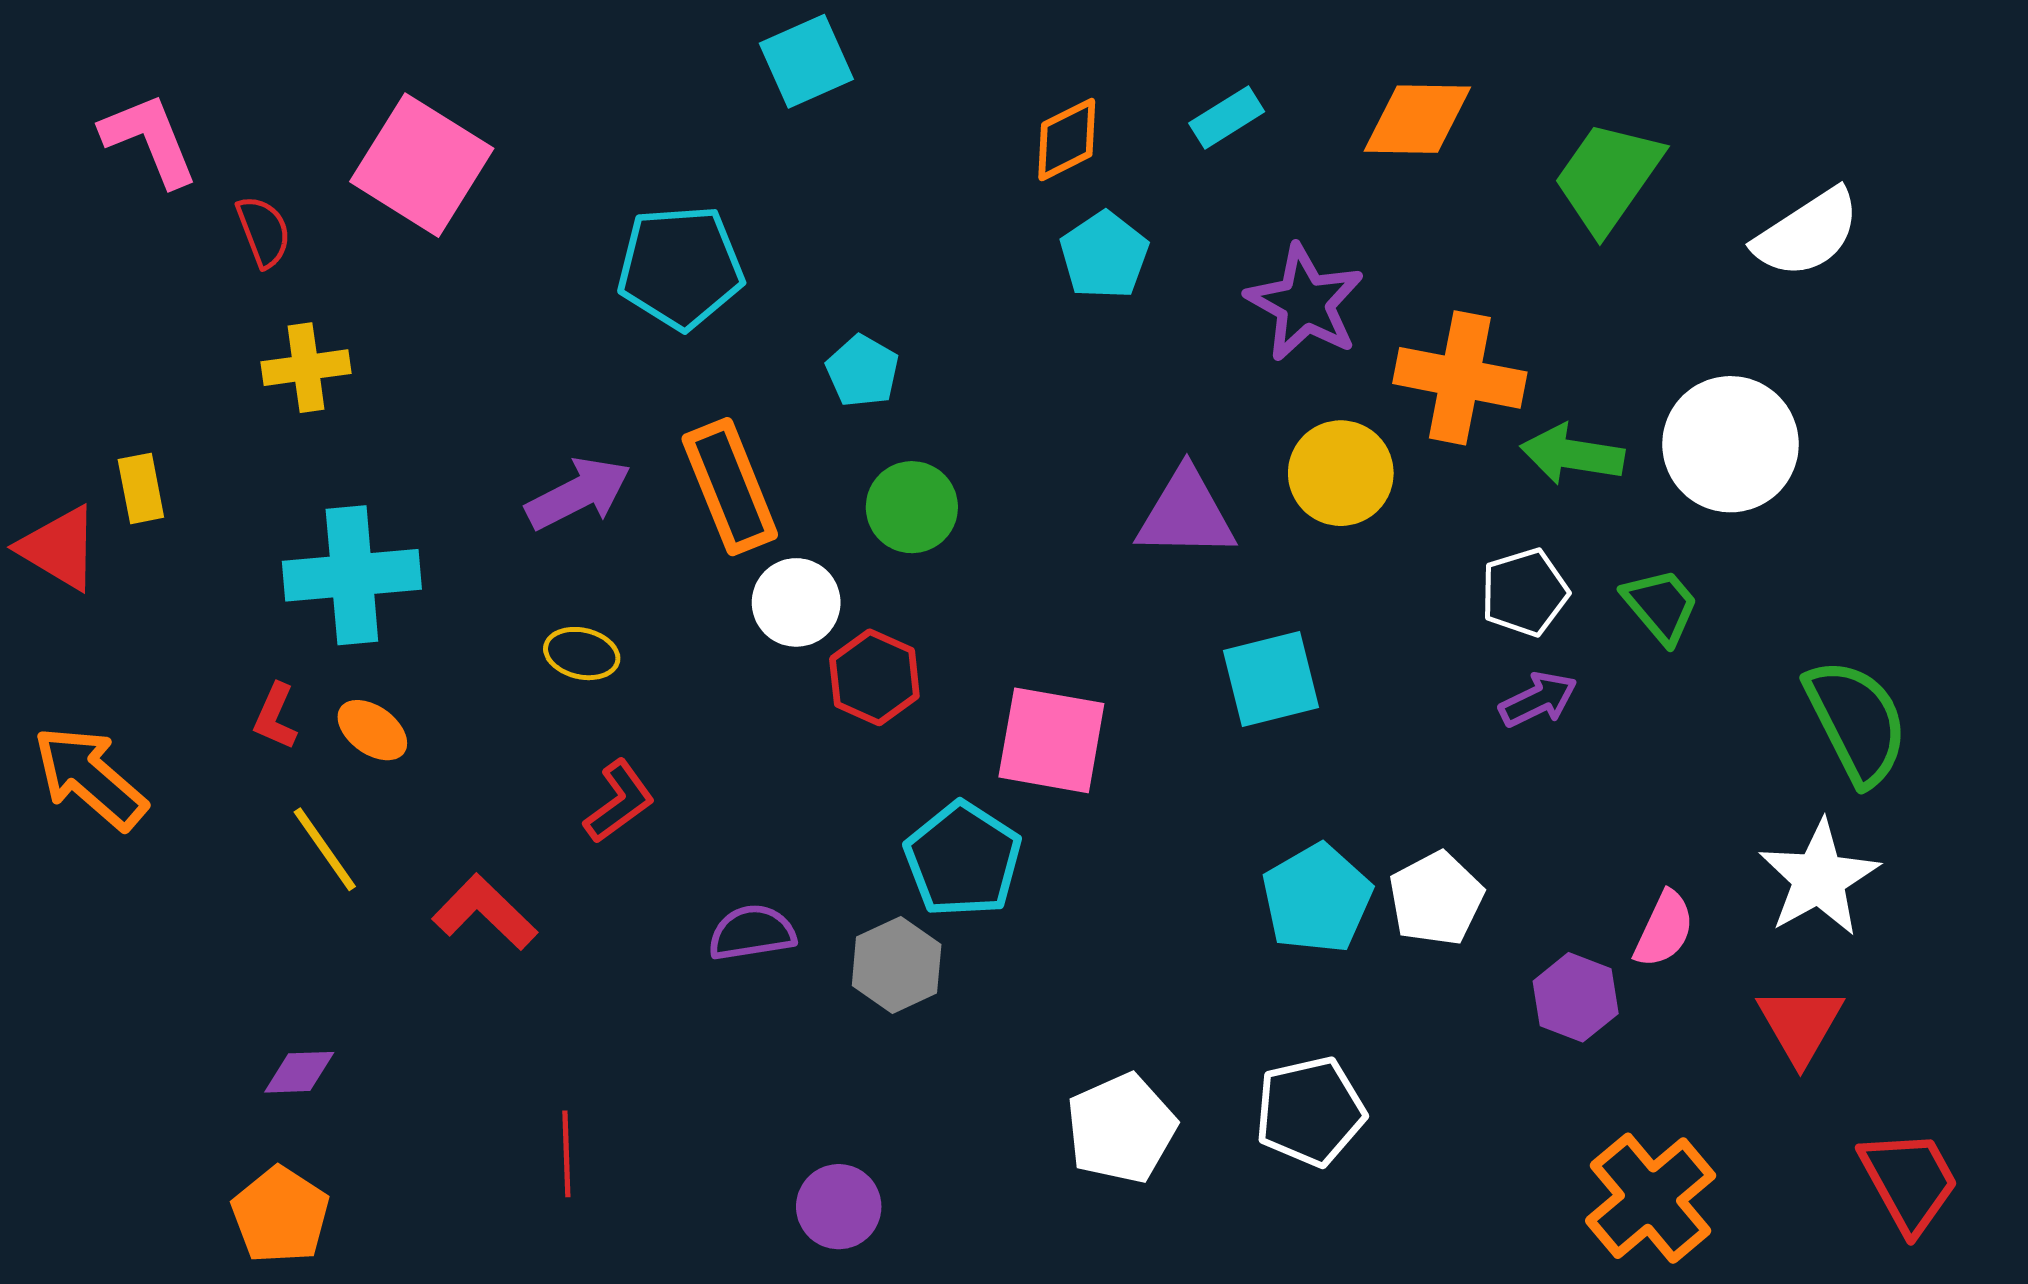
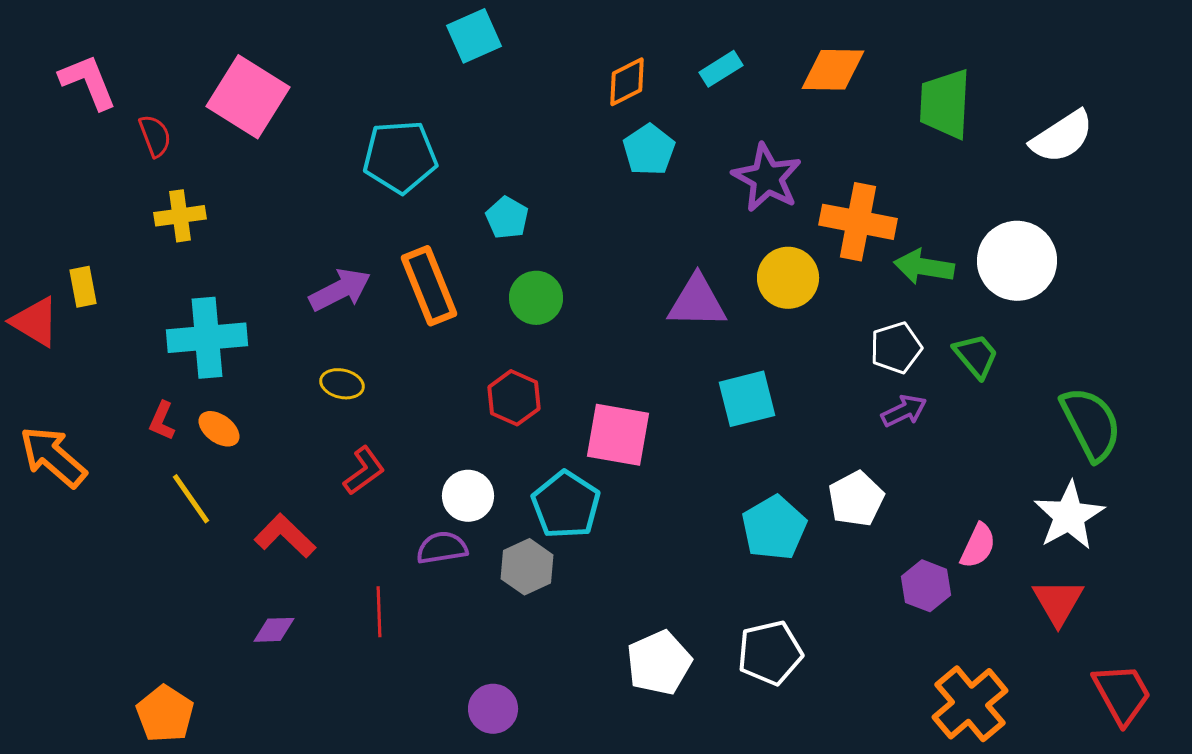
green trapezoid: (1608, 177) -> (945, 104), turned -32
white circle: (796, 602) -> (468, 496), moved
white pentagon: (1436, 899) -> (856, 499), moved
purple diamond: (299, 1072) -> (274, 630), moved
red line: (566, 1154) -> (379, 612), moved

